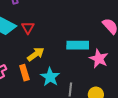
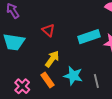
red triangle: (28, 28) -> (48, 30), moved

